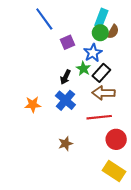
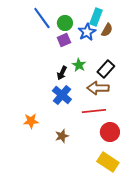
green circle: (100, 33) -> (65, 23), moved
blue star: (93, 53) -> (87, 32), moved
black rectangle: (101, 73) -> (106, 69), moved
orange star: (33, 105) -> (31, 121), moved

